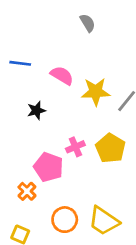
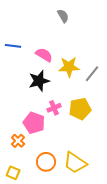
black star: (36, 110) -> (39, 81), moved, size x1.5
yellow pentagon: (110, 148) -> (80, 109), turned 30

